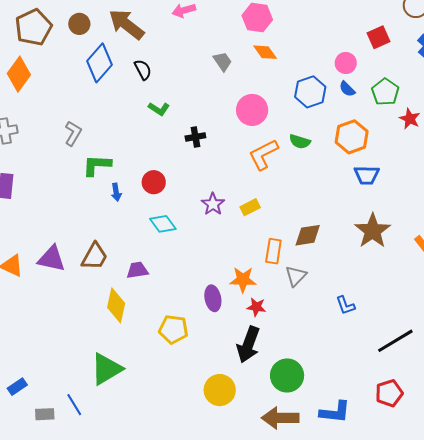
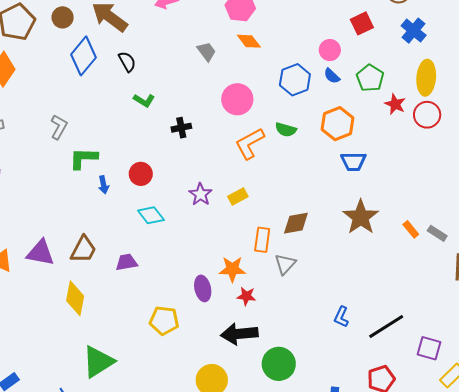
yellow diamond: (116, 305) -> (75, 298), moved
blue L-shape: (345, 305) -> (341, 317), moved, turned 45
black arrow: (248, 344) -> (239, 334), turned 66

